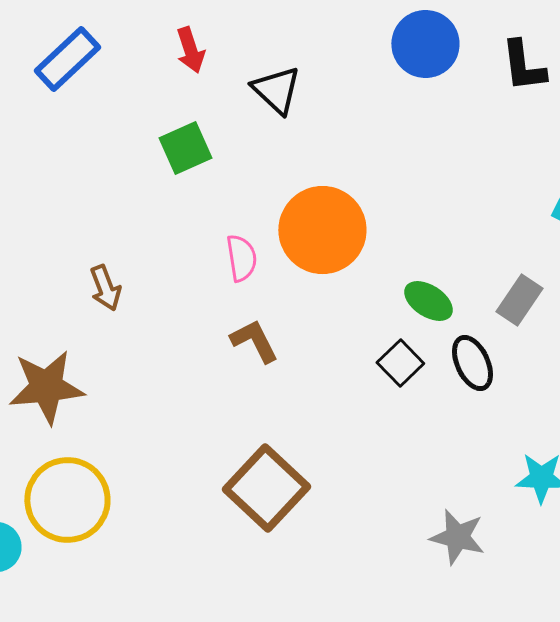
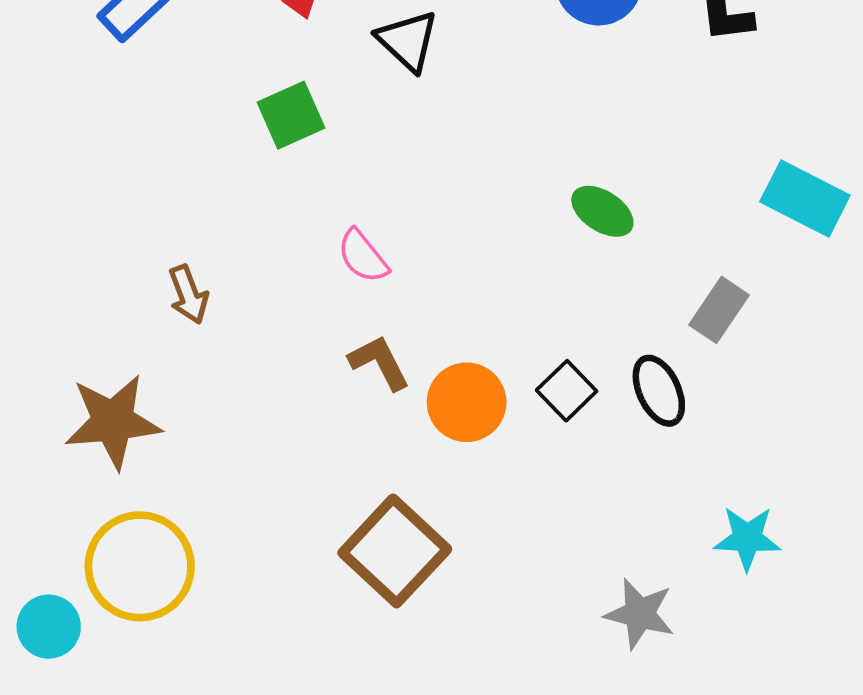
orange circle: (322, 230) -> (467, 402), moved, size x0.7
pink semicircle: (241, 258) -> (363, 256), turned 150
green ellipse: (428, 301) -> (602, 211), moved

